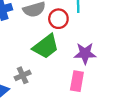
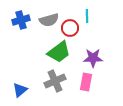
gray cross: (23, 75) -> (55, 81), moved, size x1.5

